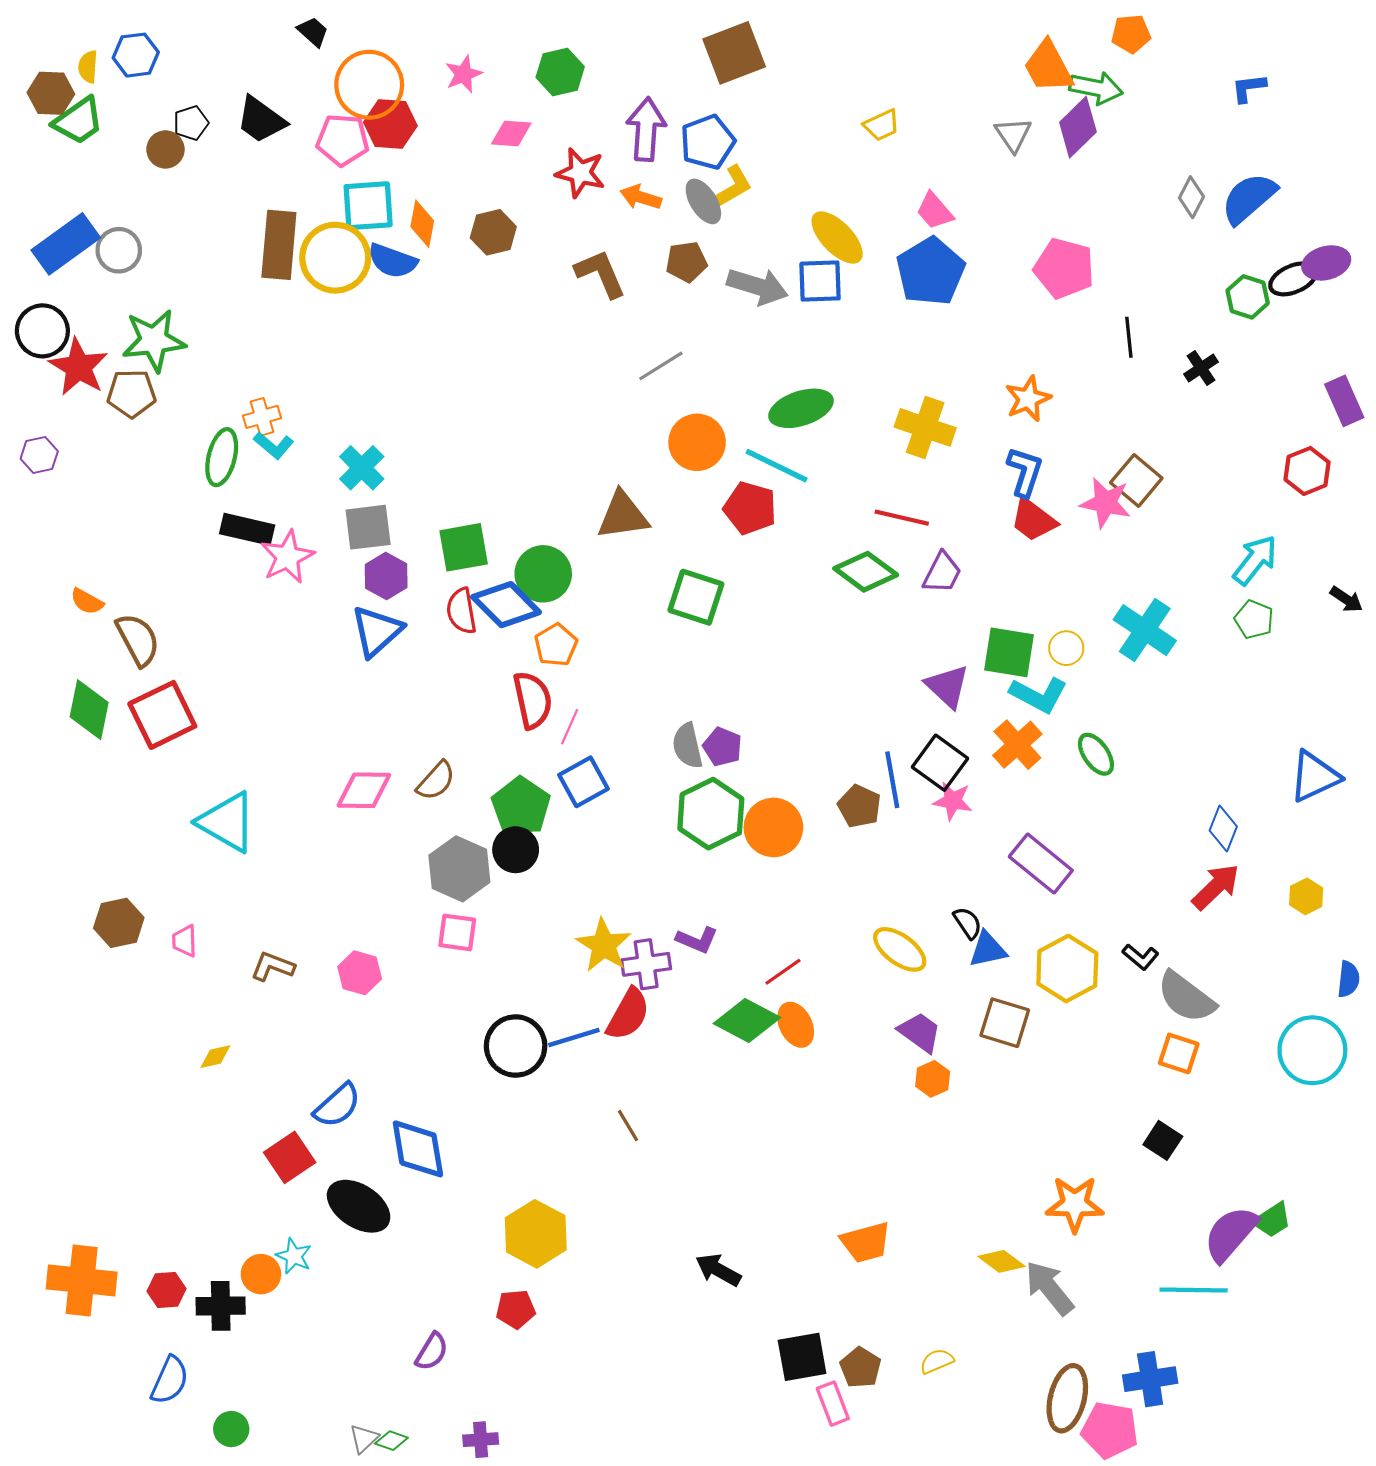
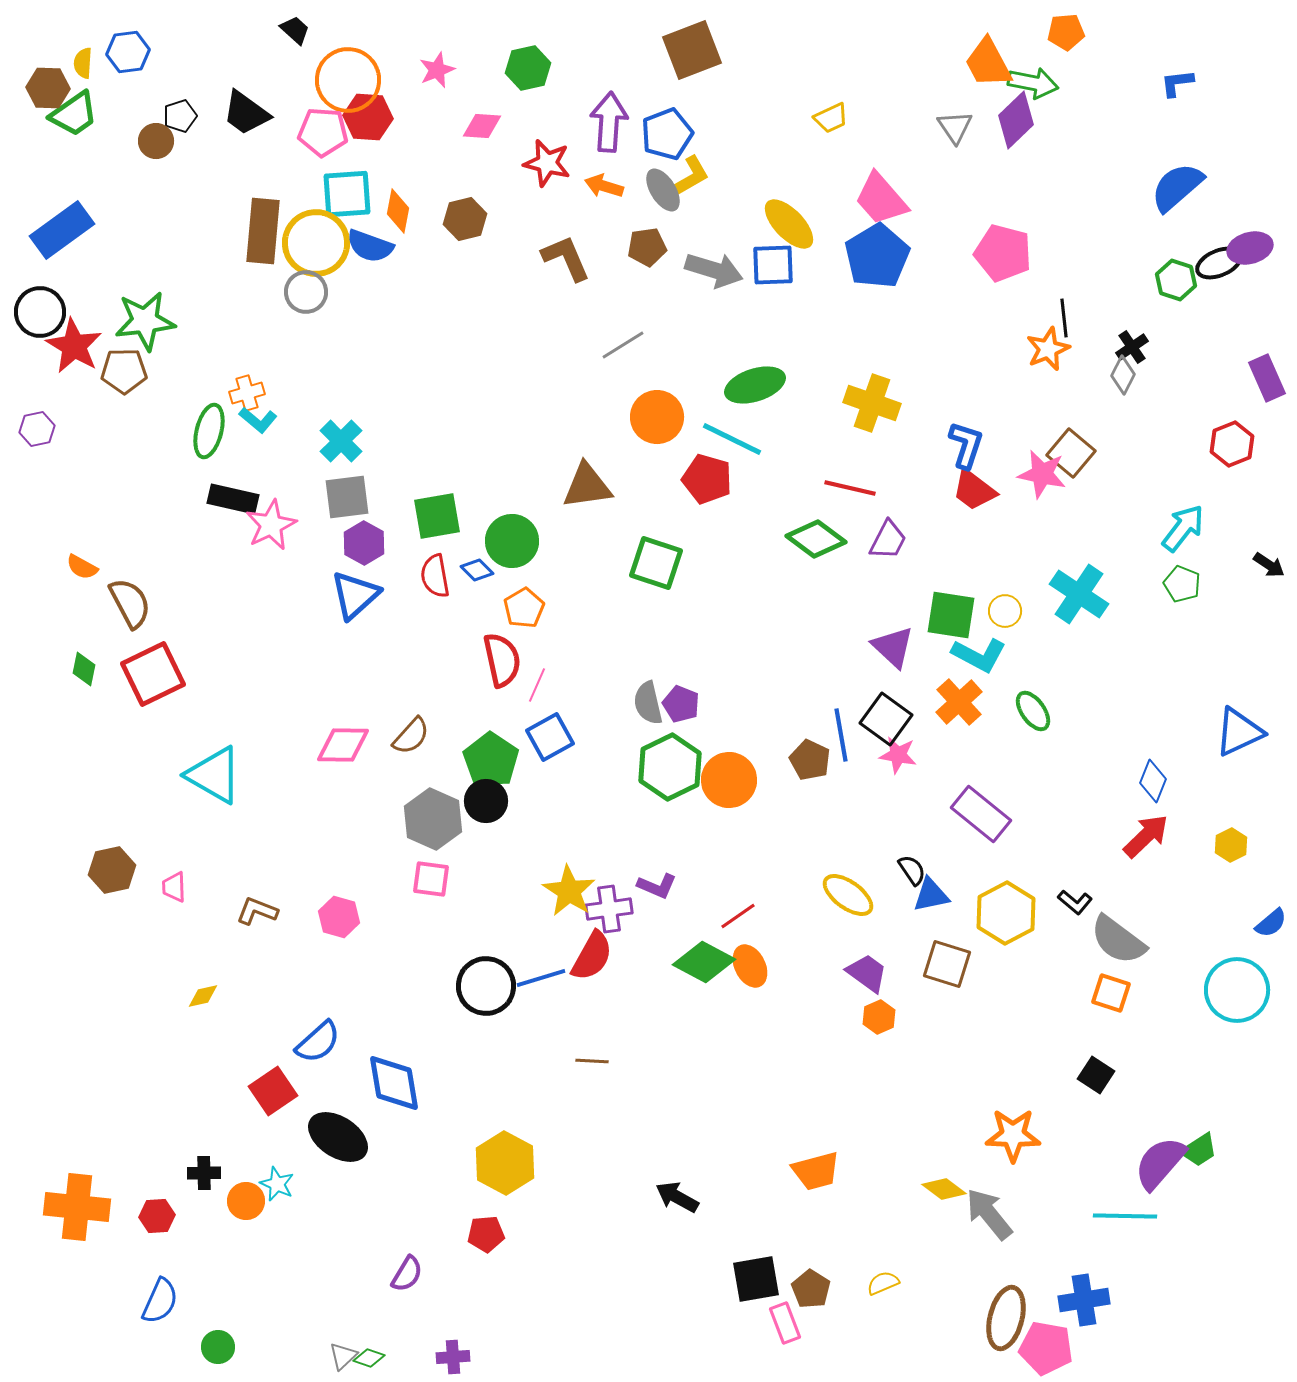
gray diamond: (1191, 197) -> (1123, 375), moved
pink trapezoid: (935, 211) -> (881, 199), size x1.5
gray circle: (119, 250) -> (306, 292), moved
orange star: (1028, 399) -> (1048, 349), moved
blue diamond: (506, 605) -> (477, 570), size x0.5
green diamond: (89, 710) -> (84, 669), size x0.6
blue semicircle: (1348, 979) -> (1271, 923), turned 44
brown line: (628, 1126) -> (592, 1061), turned -56
black cross: (221, 1306) -> (204, 1173), moved, size x0.7

